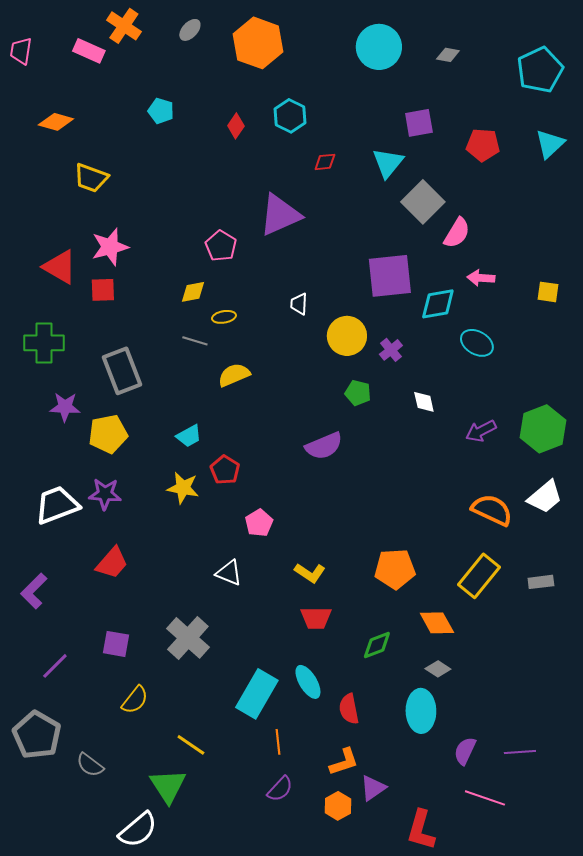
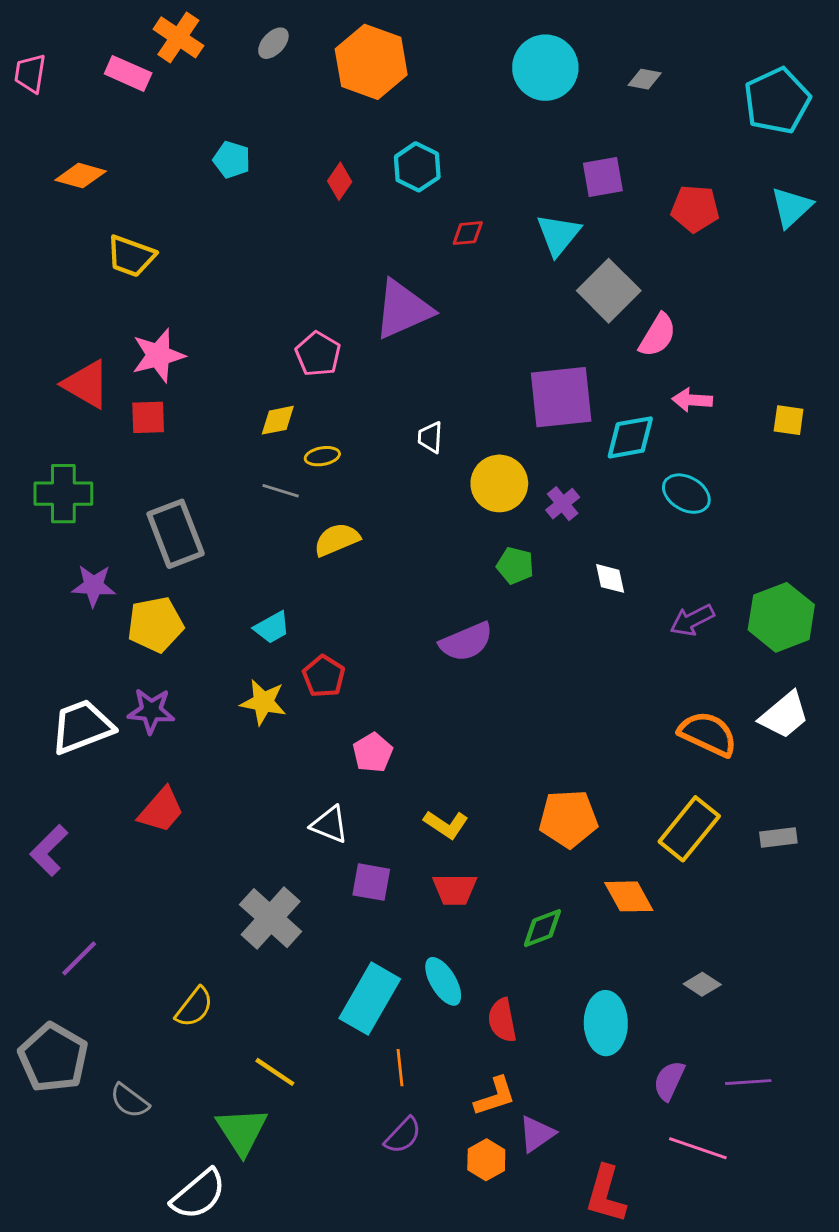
purple square: (116, 644) -> (371, 882), moved
gray diamond: (438, 669) -> (702, 984), moved

